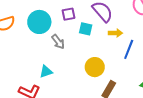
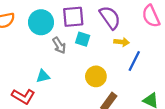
purple square: (69, 14) -> (73, 17), size x1.5
cyan square: (86, 29) -> (83, 39), moved

